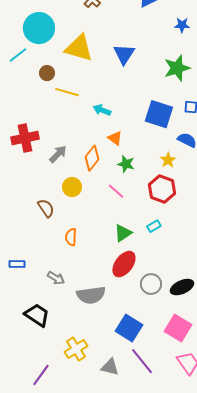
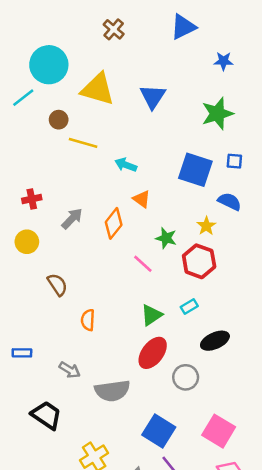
red cross: (25, 138) -> (32, 199), size x0.6
green star: (126, 164) -> (166, 238), moved
yellow circle: (72, 187) -> (27, 242), moved
black ellipse: (182, 287) -> (215, 341), moved

